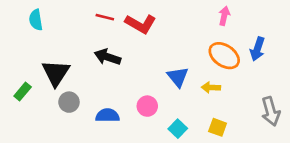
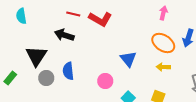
black arrow: (107, 57) -> (64, 35), moved
yellow arrow: (211, 87) -> (163, 67), moved
green rectangle: (23, 91) -> (10, 78), moved
blue semicircle: (107, 115) -> (68, 71), moved, turned -96

